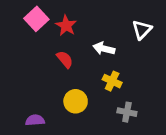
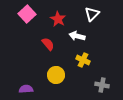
red star: (66, 26) -> (58, 19), moved
white triangle: (142, 30) -> (92, 14), moved
gray cross: (127, 112) -> (102, 85), moved

